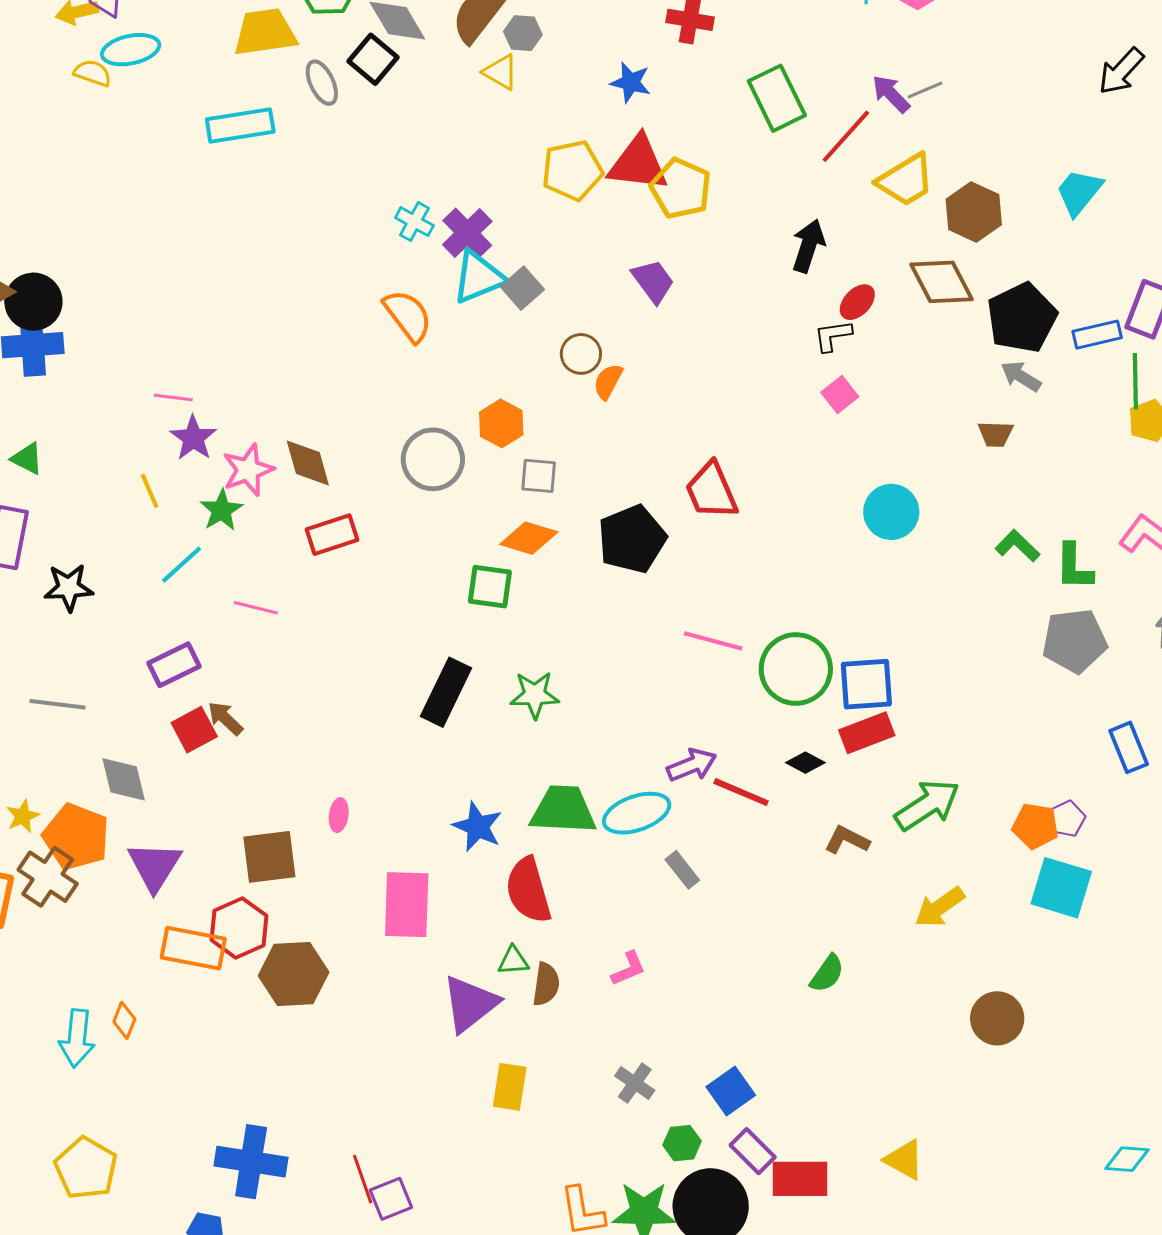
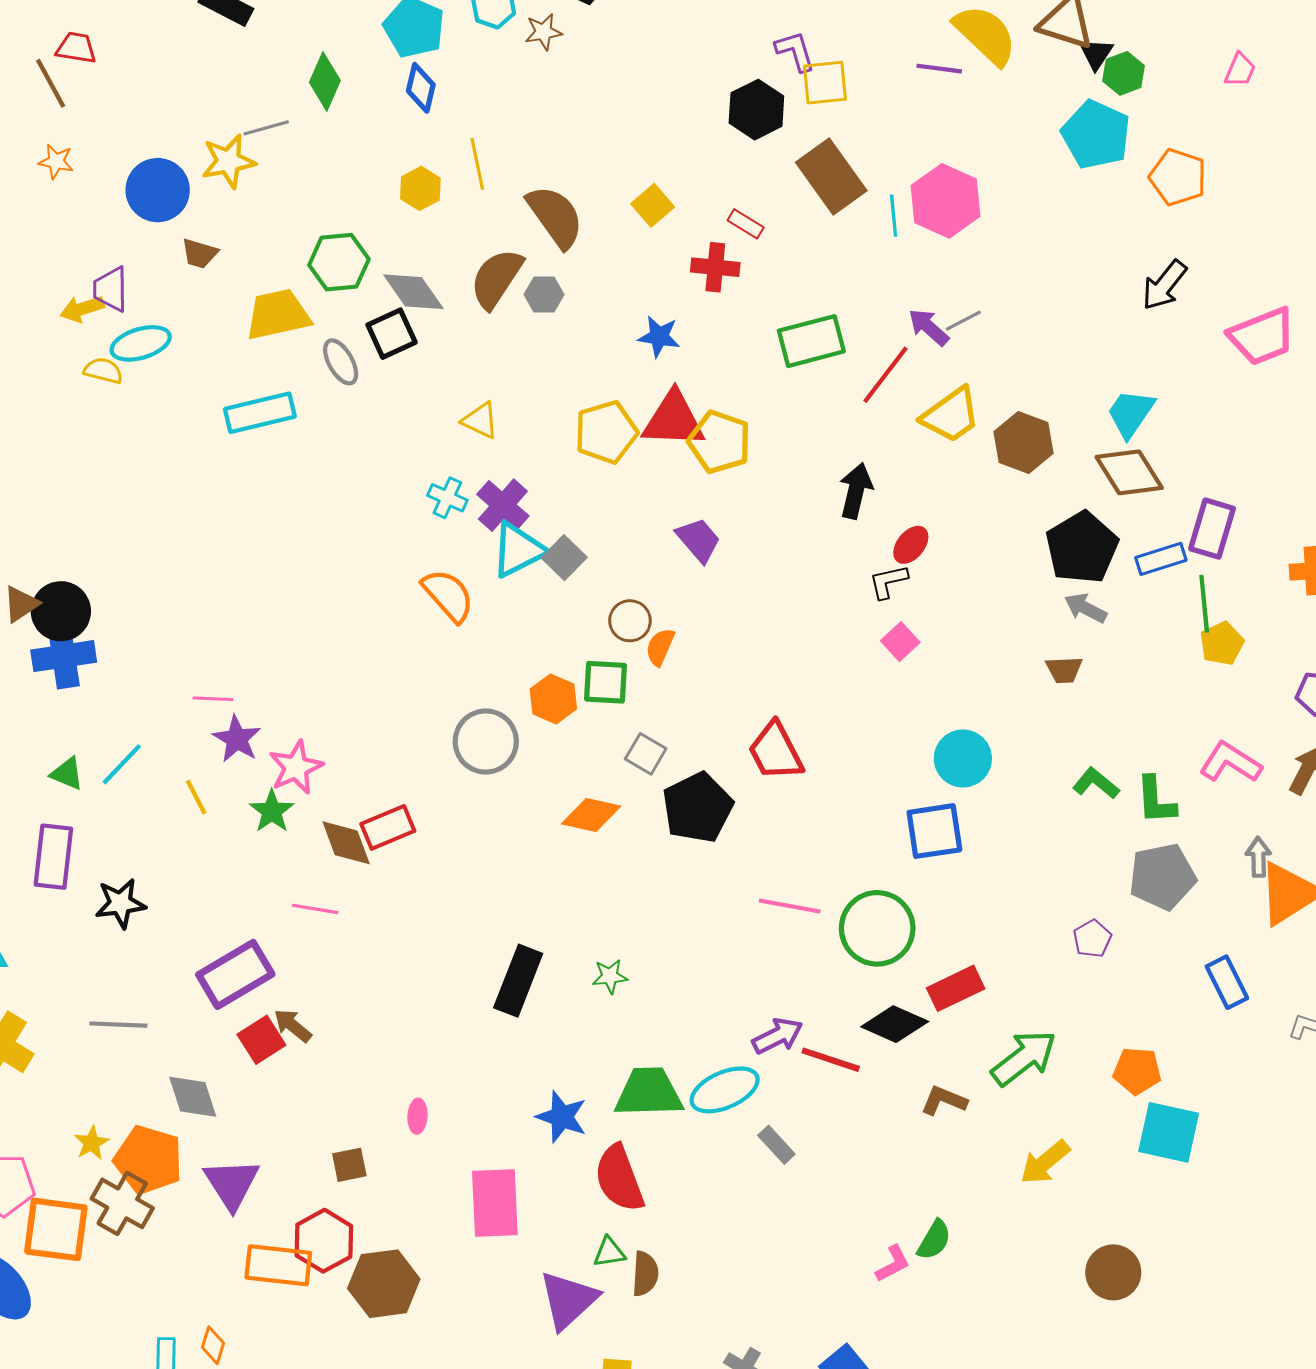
black square: (373, 59) -> (392, 334), turned 30
yellow triangle: (501, 72) -> (480, 420), moved
green rectangle: (777, 98) -> (811, 341), turned -74
brown diamond: (941, 282) -> (1129, 472), moved
brown diamond: (308, 463) -> (346, 843), moved
gray square: (539, 476) -> (646, 754), moved, turned 30
cyan line: (182, 565) -> (122, 764), moved
green square: (490, 587) -> (606, 682), moved
purple rectangle: (174, 665) -> (235, 974), size x1.4
blue square: (866, 684) -> (934, 831), moved
green star: (535, 695) -> (610, 976), size x0.7
black diamond: (805, 763) -> (895, 1024), size x1.6
purple pentagon: (1067, 819) -> (1092, 939), moved
brown square: (269, 857) -> (349, 1165), size x0.6
pink L-shape: (628, 969) -> (893, 1264), moved

